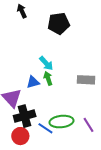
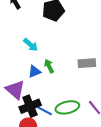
cyan arrow: (46, 63) -> (31, 45), moved
blue line: (45, 128) -> (45, 111), moved

